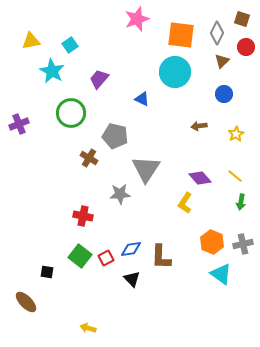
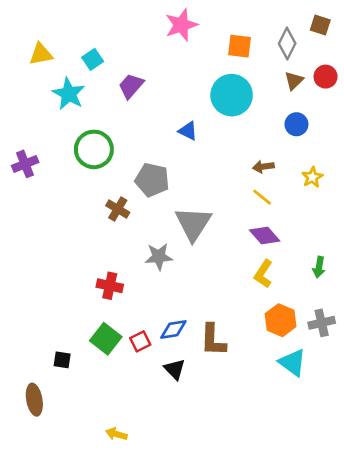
orange square: (181, 35) -> (240, 46), size x0.7
red circle: (246, 47) -> (326, 77), moved
purple trapezoid: (99, 79) -> (131, 86), moved
yellow line: (235, 176) -> (262, 197), moved
yellow L-shape: (185, 203) -> (263, 274), moved
brown ellipse: (26, 302) -> (34, 400), turned 35

